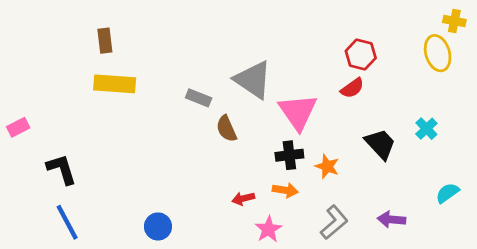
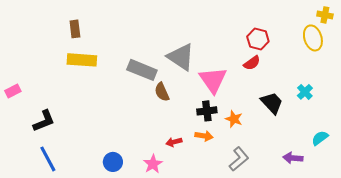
gray rectangle: (199, 98) -> (142, 70), size x1.6
black L-shape: (62, 169) -> (44, 121), turned 85
purple arrow: (391, 220) -> (293, 158), moved
pink star: (268, 229) -> (153, 164), moved

